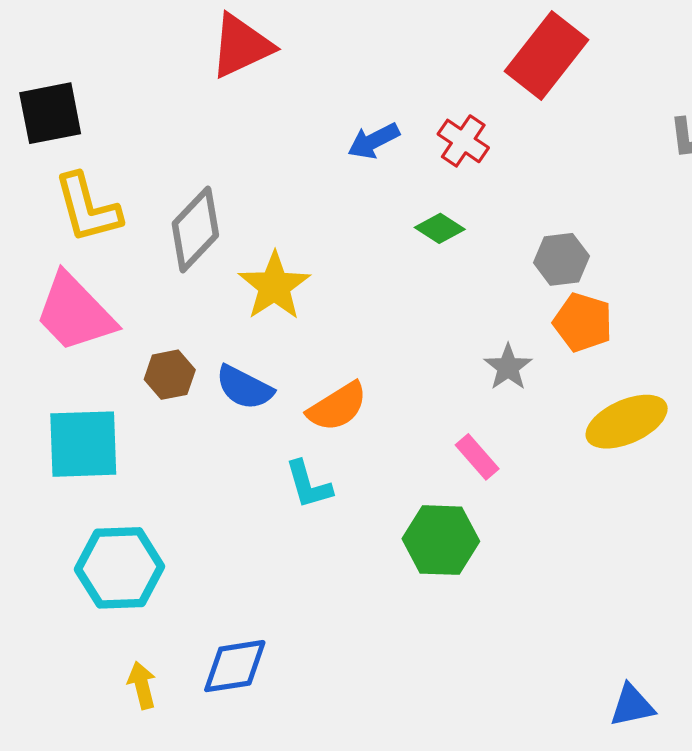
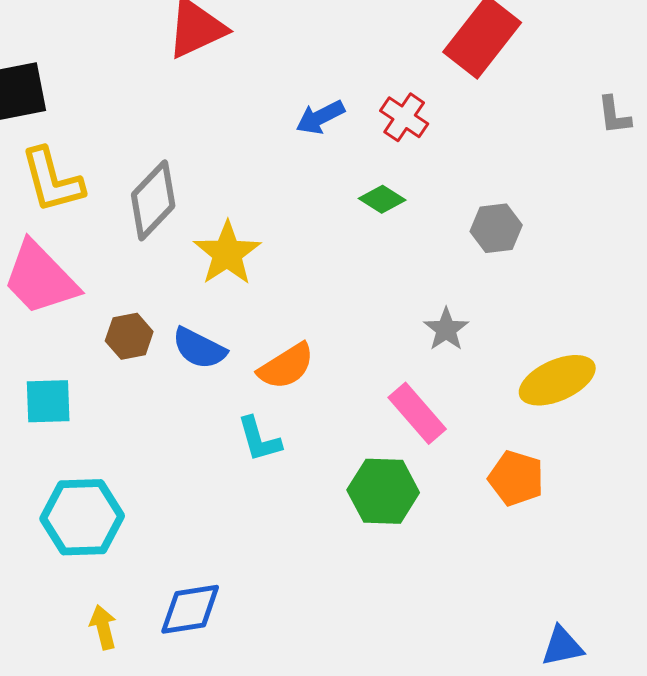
orange pentagon: (583, 322) -> (516, 478), moved
cyan square: (83, 444) -> (48, 401), size x0.7
pink rectangle: (477, 457) -> (417, 413), size x1.4

